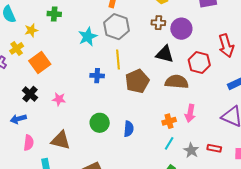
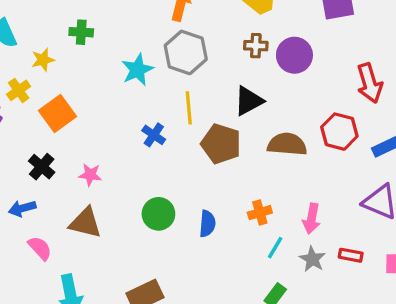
black triangle: (165, 54) -> (249, 101), moved, turned -42
red hexagon: (199, 62) -> (339, 132), moved
blue cross: (97, 76) -> (154, 135), turned 32
brown pentagon: (137, 81) -> (221, 144), turned -30
pink arrow: (190, 113) -> (312, 219), moved
orange cross: (169, 121) -> (260, 213), moved
brown triangle: (61, 140) -> (85, 223), moved
pink semicircle: (29, 143) -> (40, 248), turned -49

